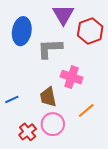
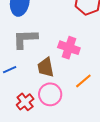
gray L-shape: (50, 49) -> (25, 39), moved

